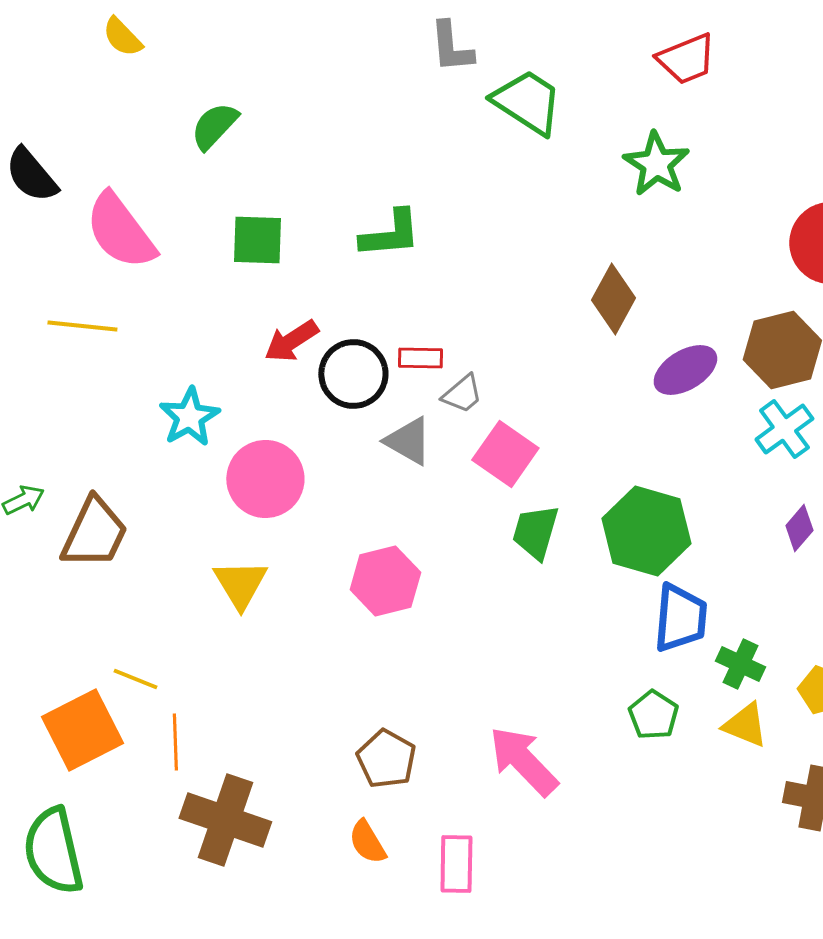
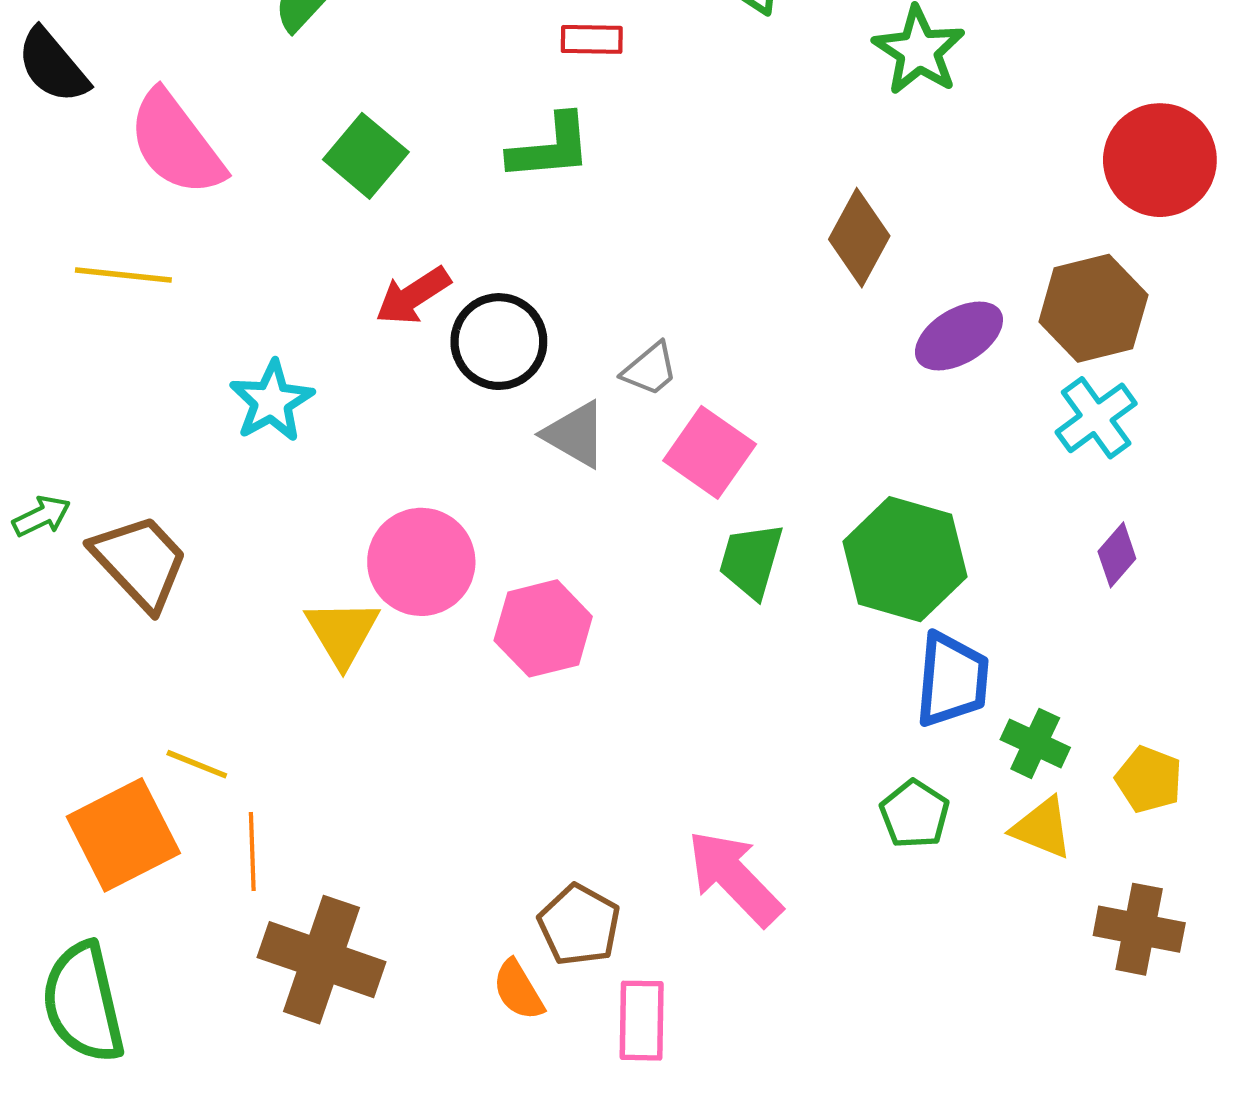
green square: (257, 240) -> (366, 156), turned 38
red rectangle: (420, 358) -> (592, 39), moved
pink circle: (265, 479) -> (421, 562), moved
brown trapezoid: (94, 533) -> (140, 562), turned -68
brown pentagon: (386, 759) -> (579, 925), moved

